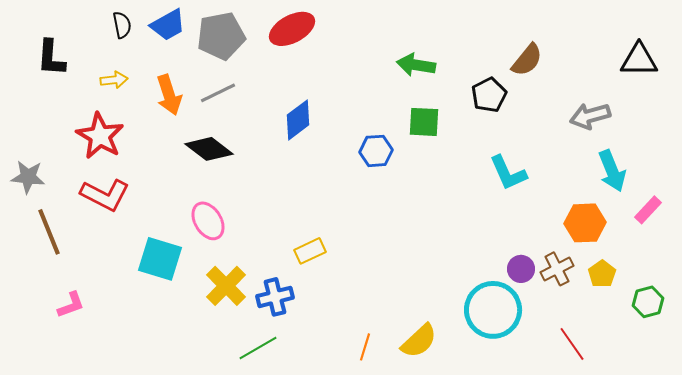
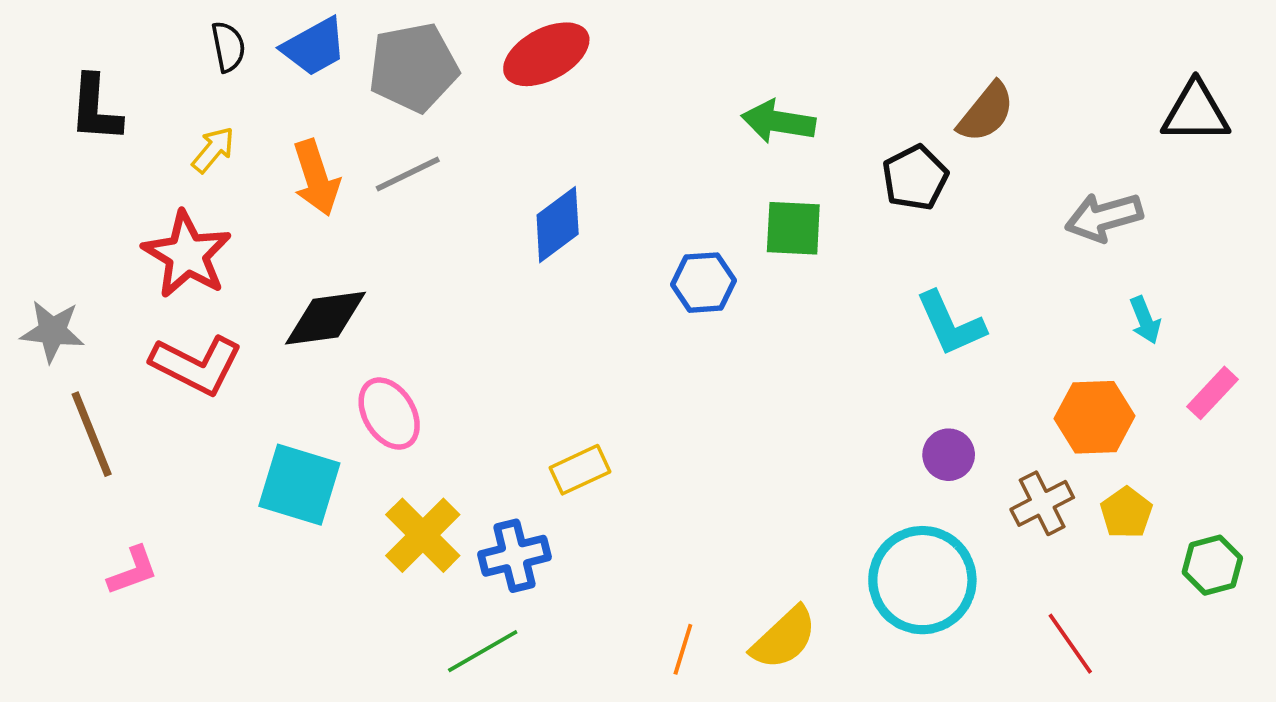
yellow arrow: (114, 80) -> (213, 150), turned -44
black diamond: (209, 149) -> (326, 318), moved, turned -45
cyan arrow: (612, 171) -> (1145, 320), size x0.6
purple circle: (521, 269) -> (949, 455), moved

